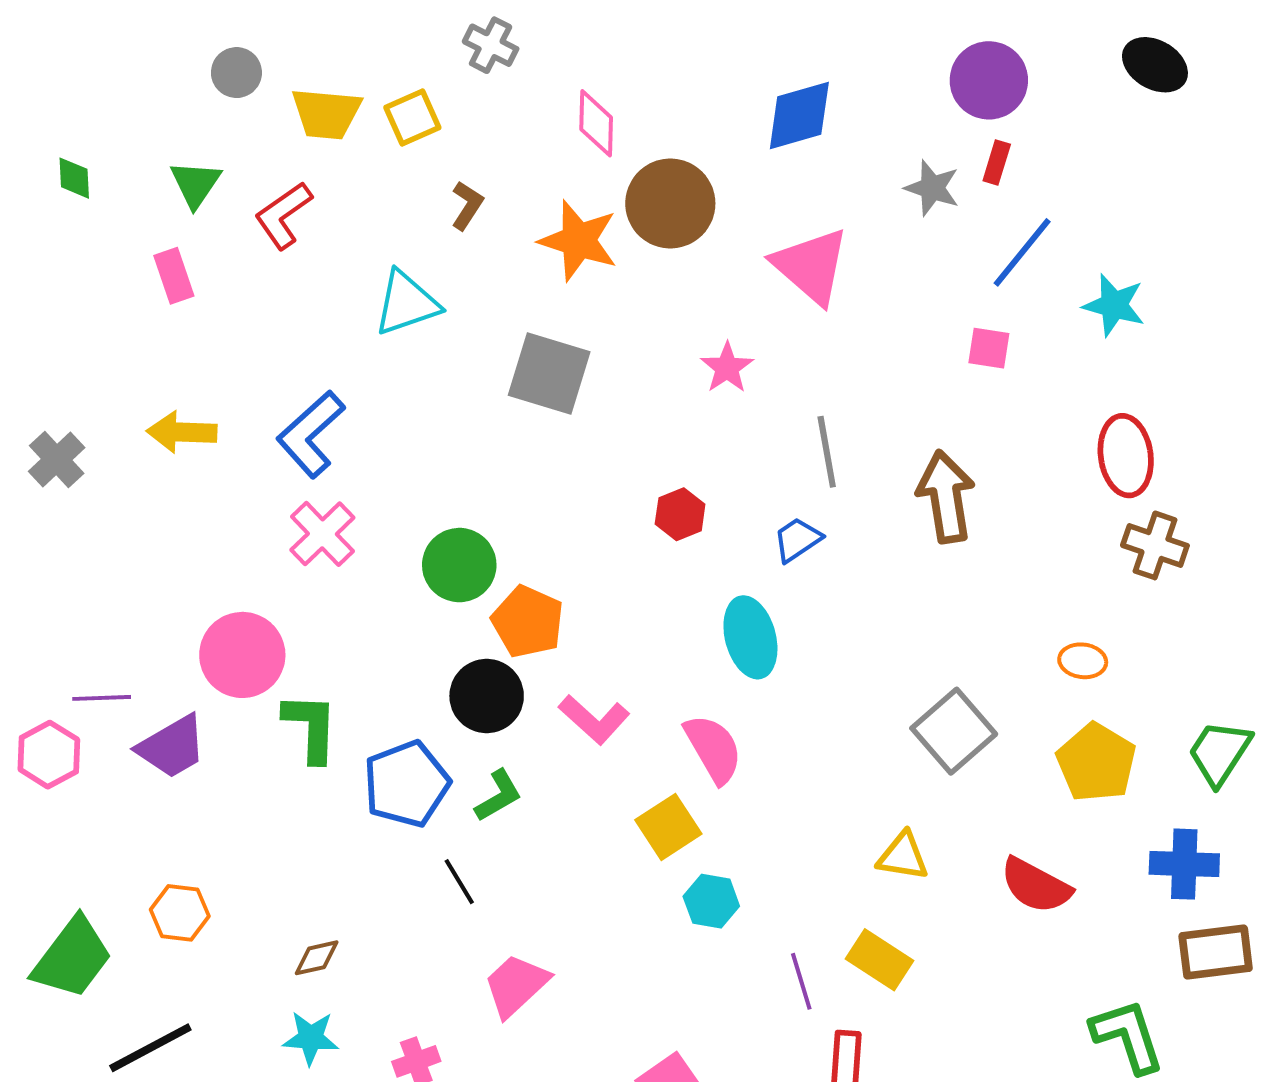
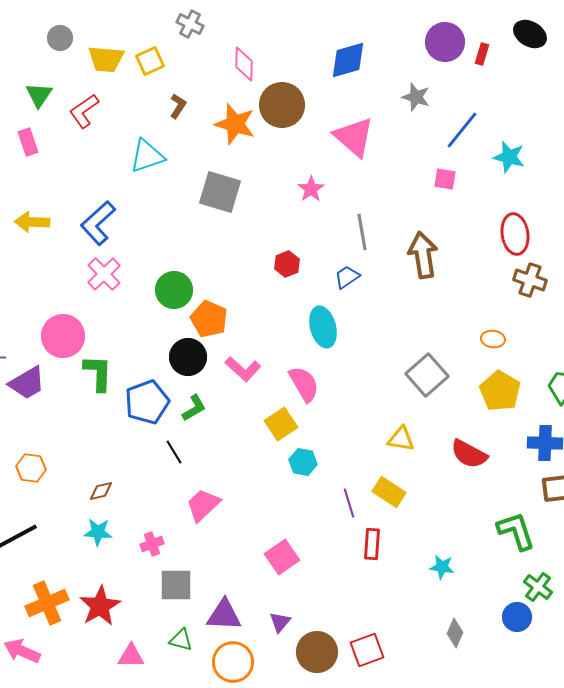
red rectangle: (997, 162) -> (482, 54), moved

